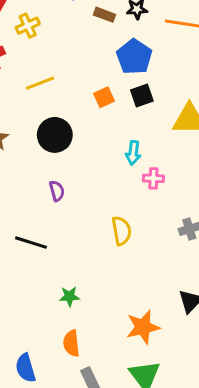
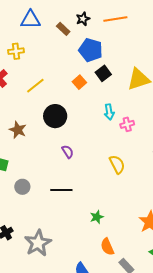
brown rectangle: (105, 15) -> (63, 29), turned 40
yellow cross: (28, 26) -> (16, 51), turned 35

